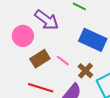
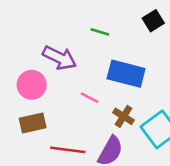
brown rectangle: (40, 59) -> (33, 123), moved, turned 30
pink line: (63, 61) -> (90, 98), moved

